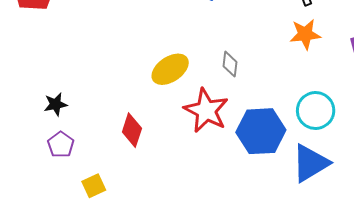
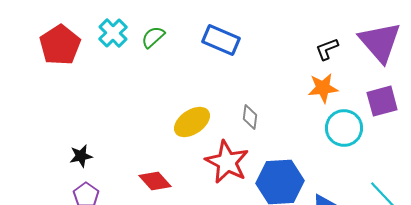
cyan circle: (316, 111) -> (344, 128), moved
red diamond: (132, 130) -> (155, 181), turned -60

